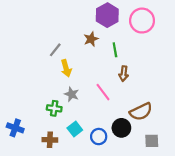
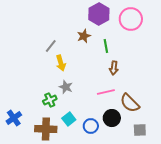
pink line: (103, 92) -> (106, 92), moved, turned -66
green cross: (54, 108) -> (50, 100), turned -32
brown semicircle: (141, 112) -> (130, 103), turned 70
blue cross: (15, 128) -> (14, 118), turned 35
brown cross: (50, 140) -> (46, 129), size x1.5

